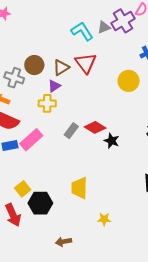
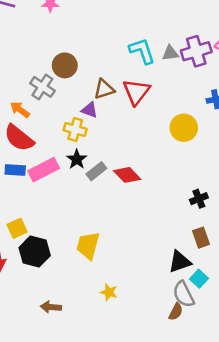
brown circle: (34, 65) -> (65, 65), moved
purple triangle: (54, 86) -> (90, 110), turned 40
black star: (112, 141) -> (77, 159), moved

